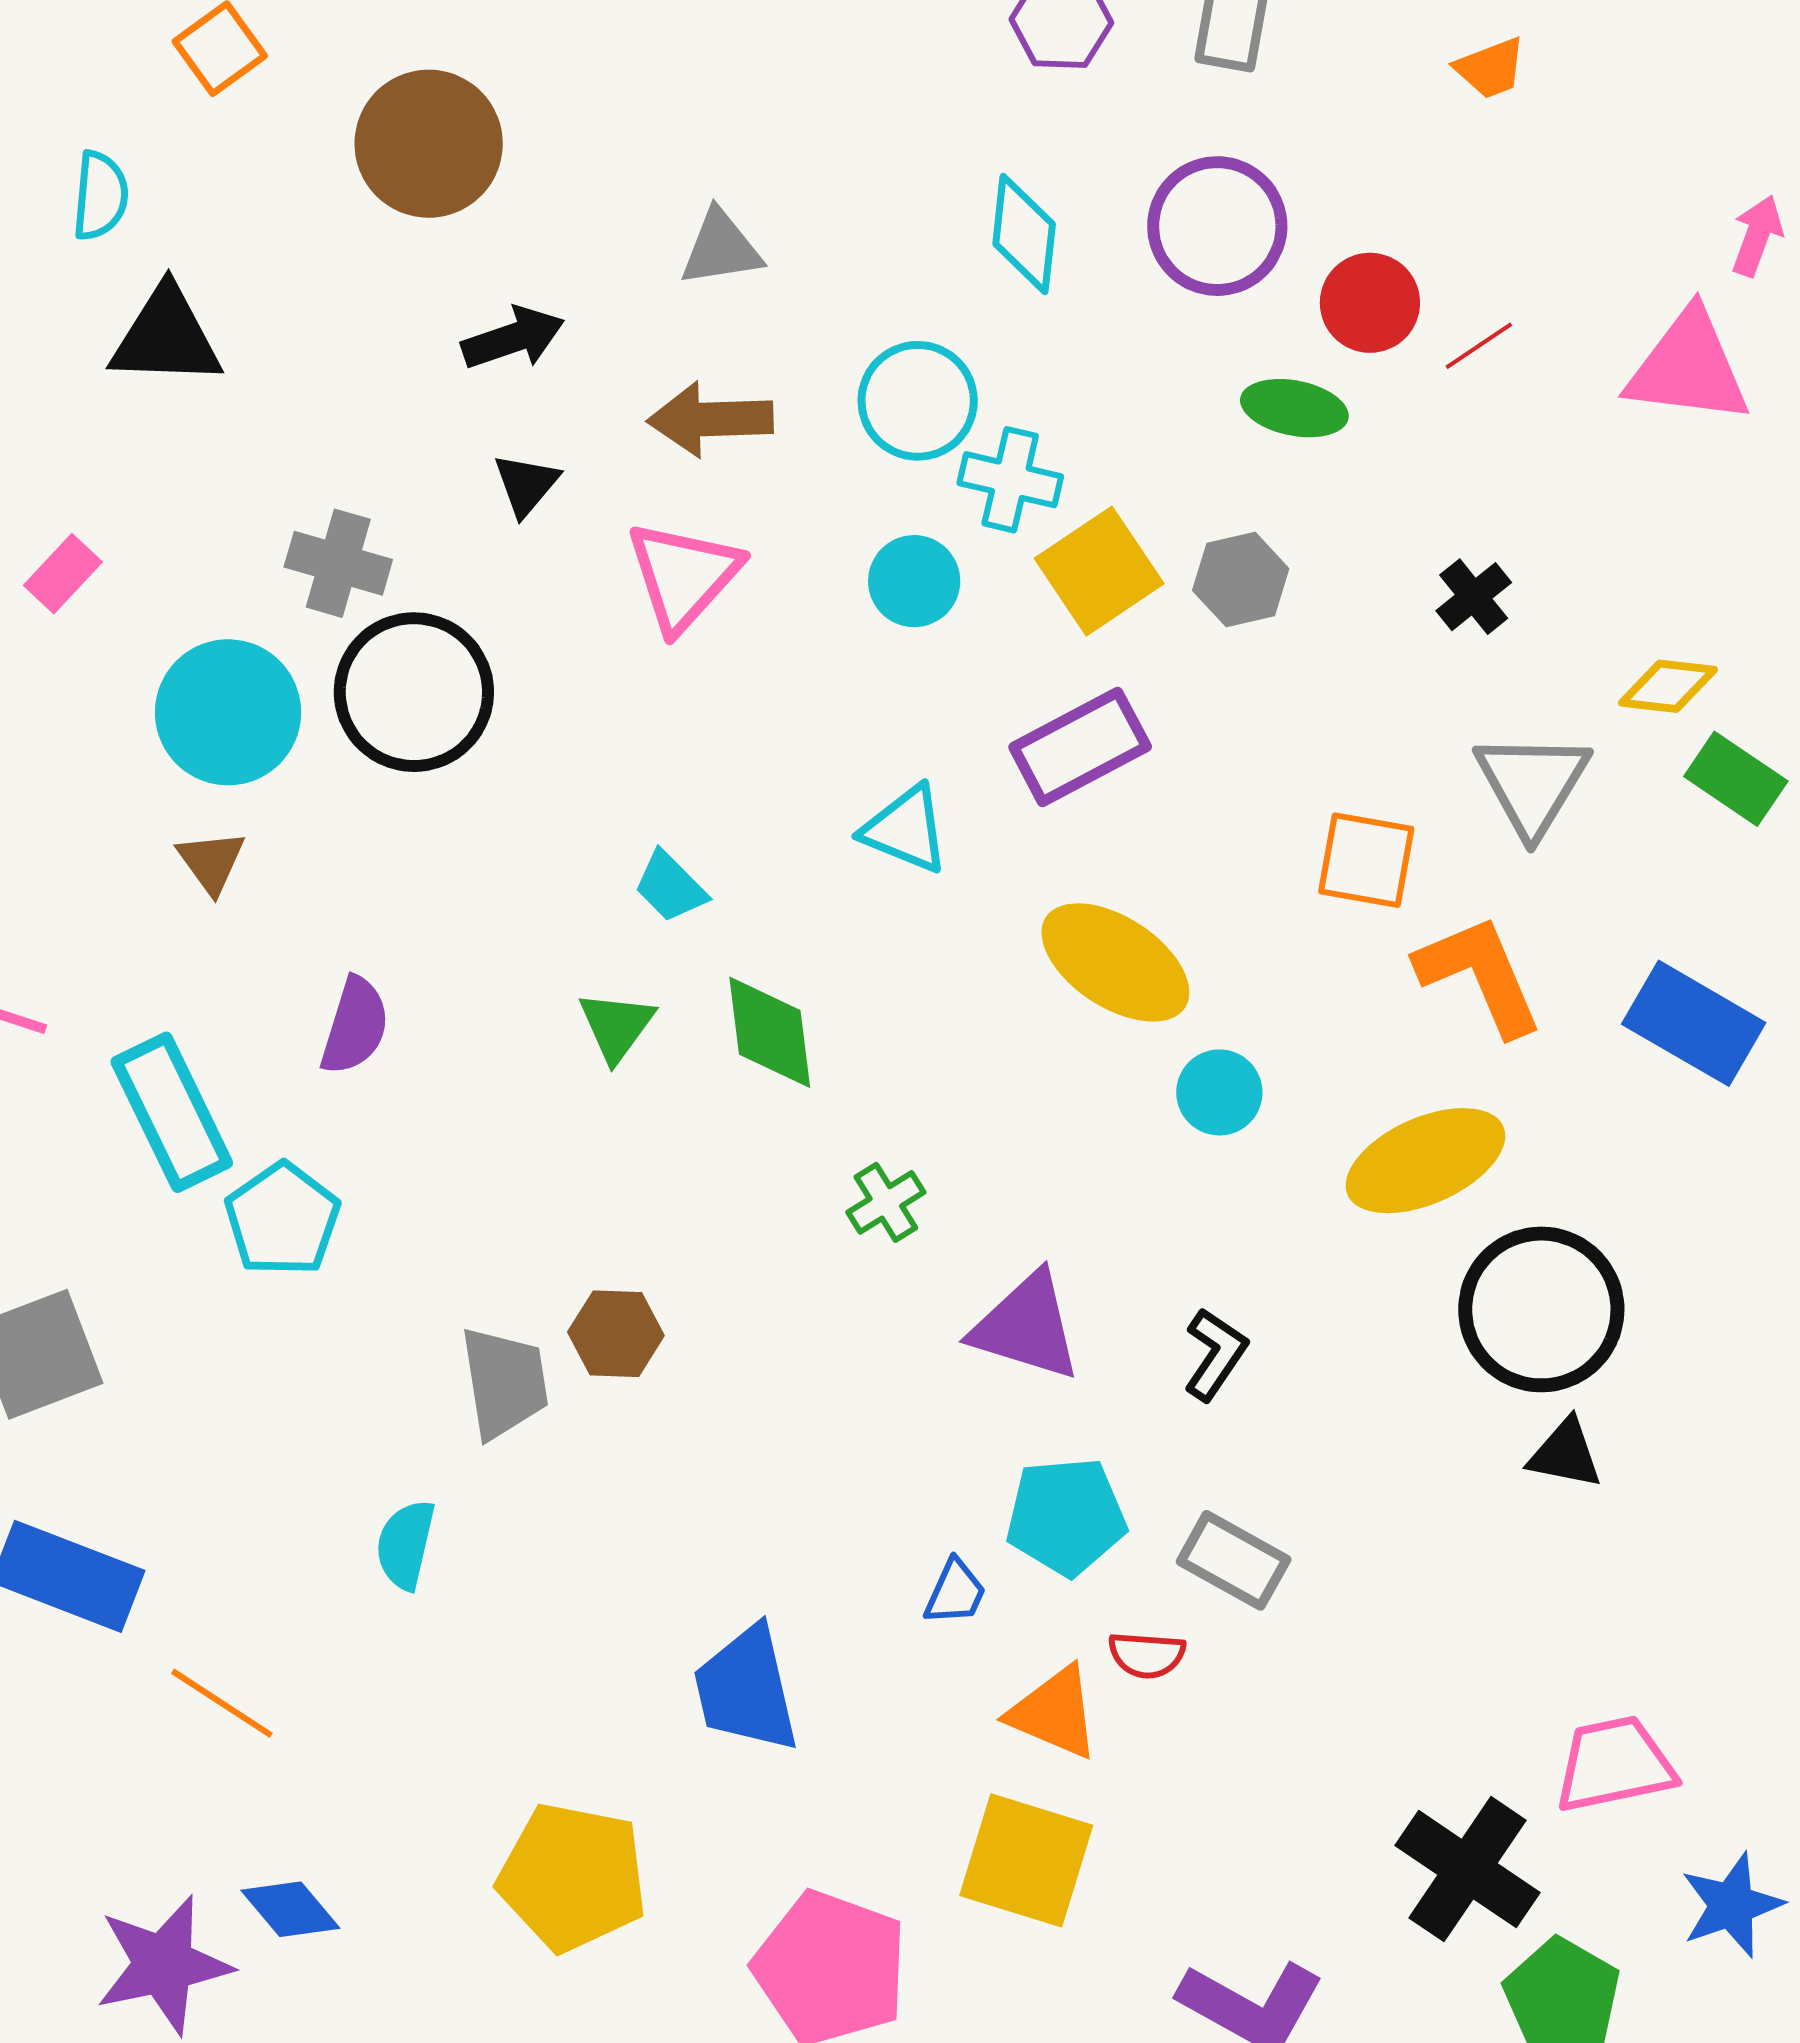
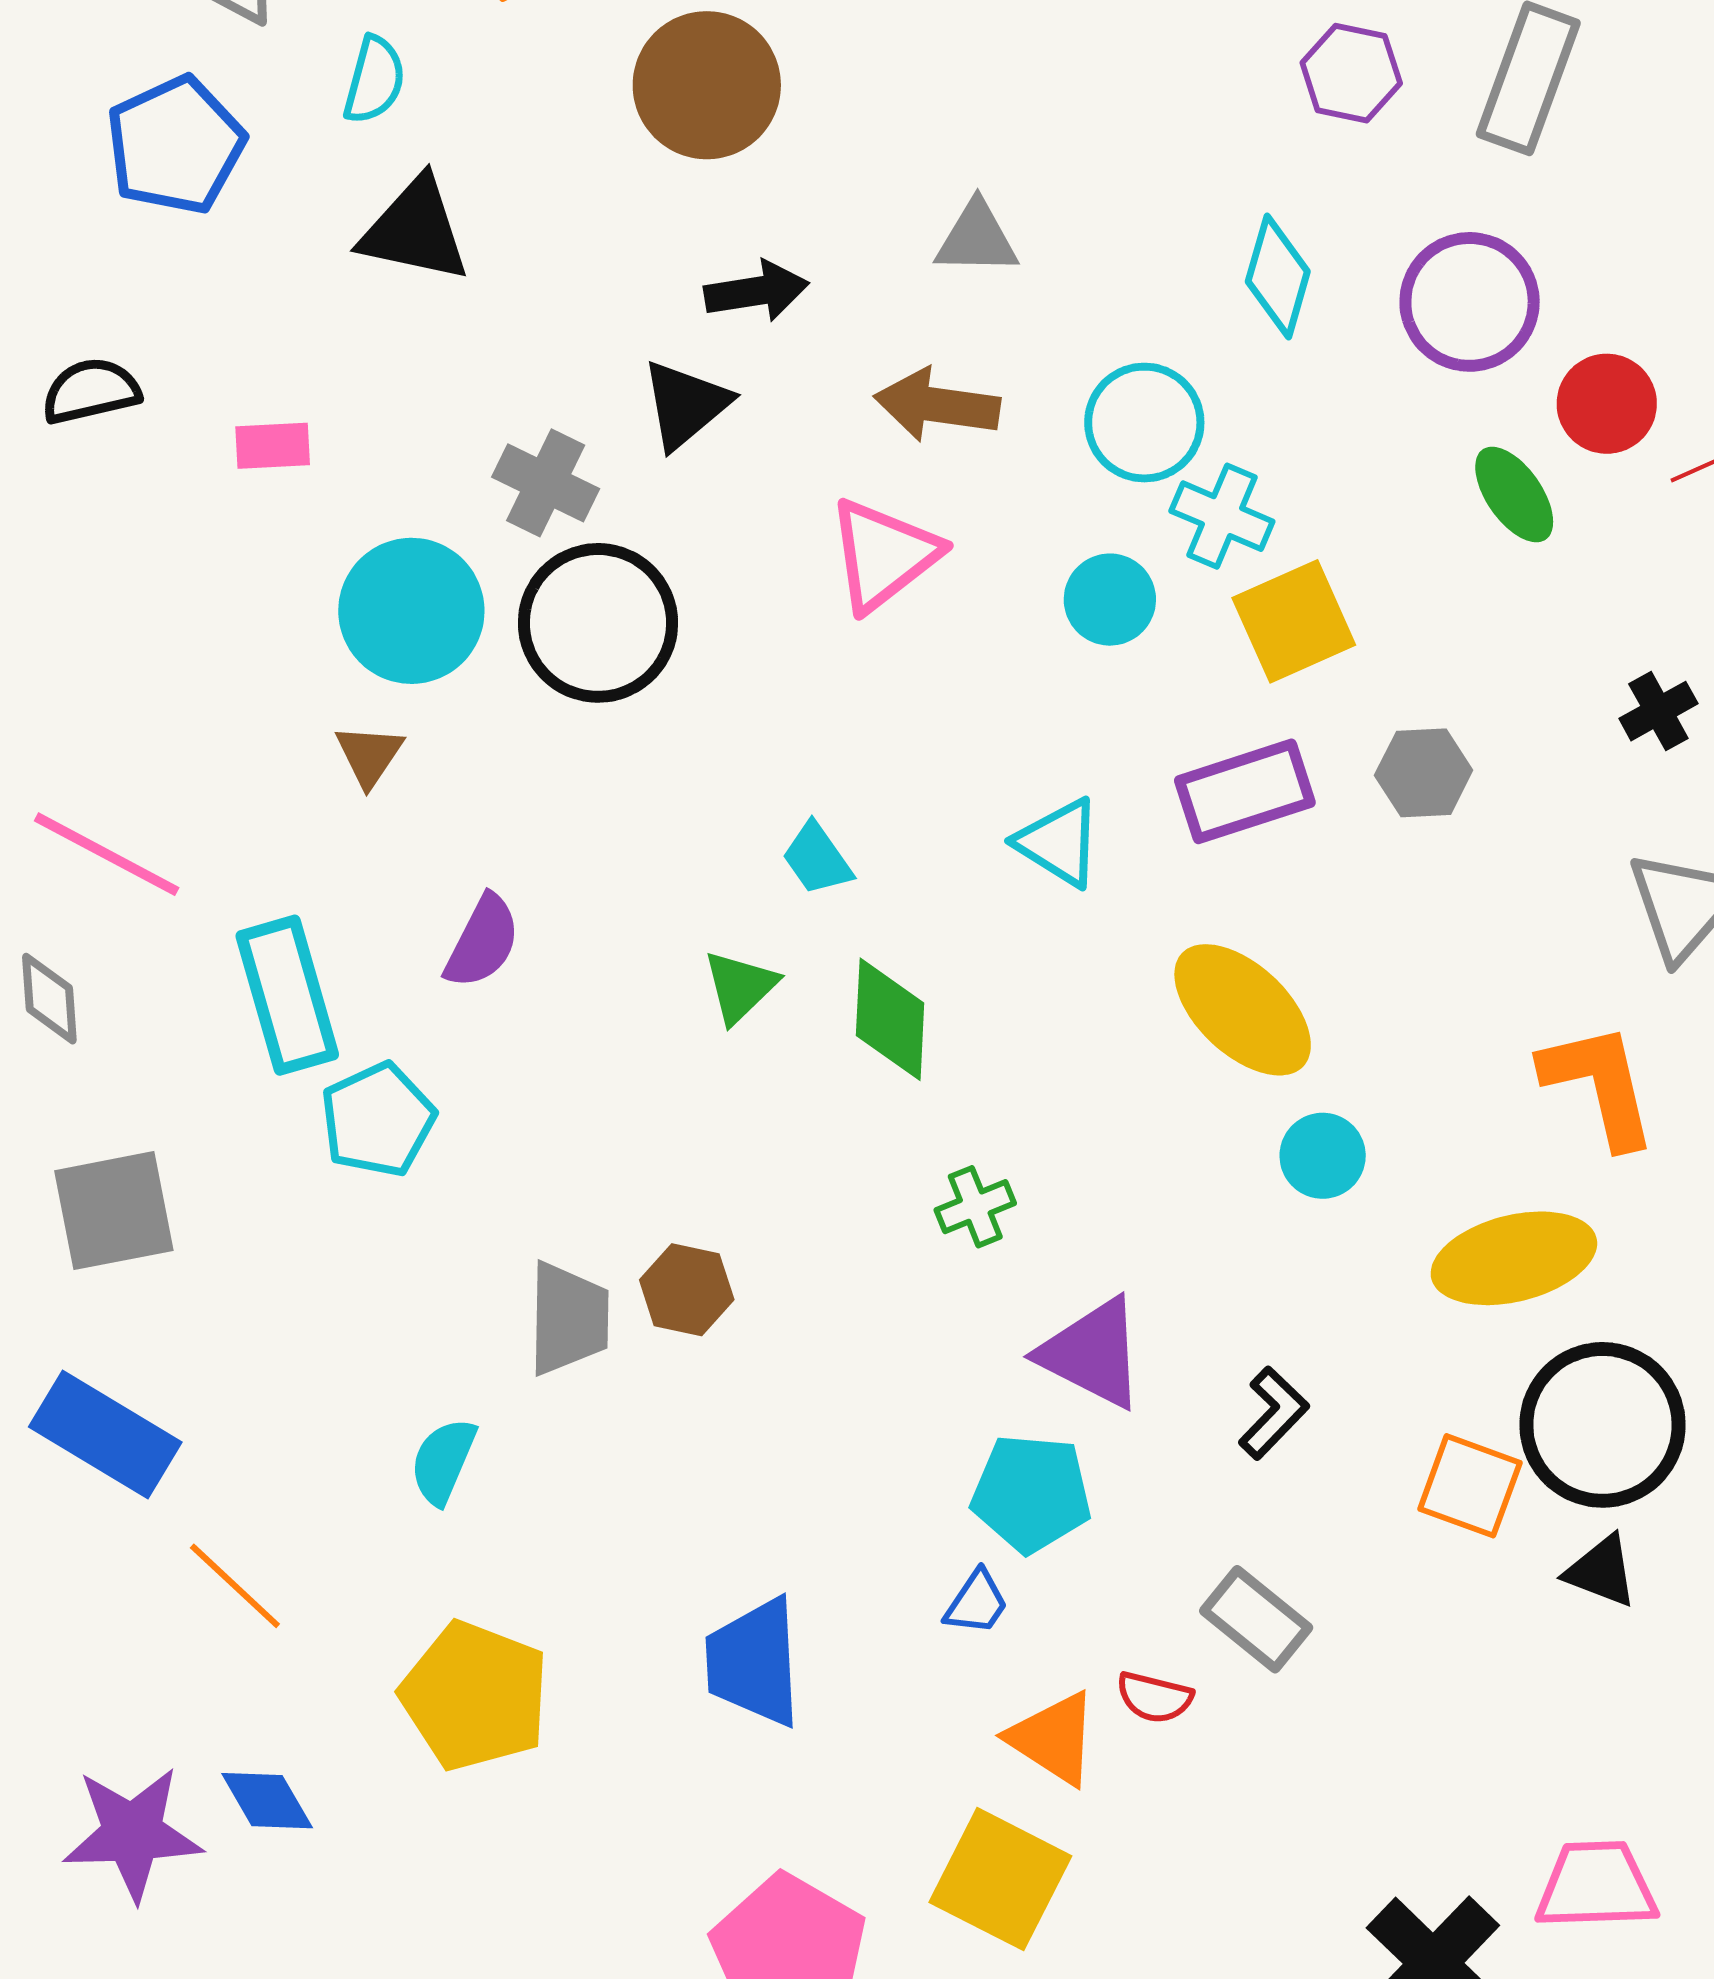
green ellipse: (1294, 408) -> (1514, 494), turned 34
black triangle: (526, 484) -> (685, 404), moved, size x1.4
pink rectangle: (63, 574) -> (273, 446), turned 34
gray hexagon: (1241, 580) -> (1424, 773), moved
orange square: (1366, 860) -> (1470, 1486), moved
cyan pentagon: (1066, 1516) -> (1031, 1493), moved
yellow pentagon: (573, 1877) -> (475, 1696), moved

